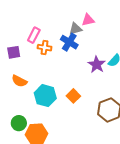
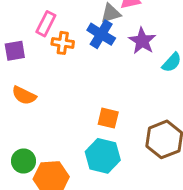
purple star: (97, 65) -> (142, 41), moved
cyan hexagon: (45, 96) -> (103, 156), moved
orange square: (73, 96) -> (108, 118), turned -32

